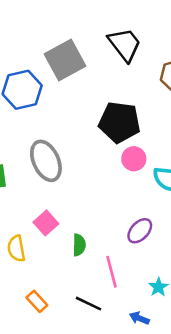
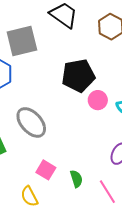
gray square: (65, 60) -> (22, 41), turned 32

